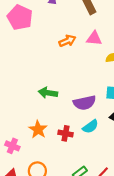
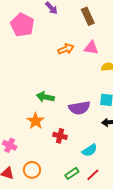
cyan semicircle: (90, 127) -> (90, 150), moved
orange star: (38, 129) -> (36, 121), moved

